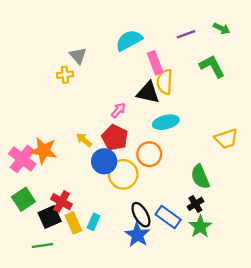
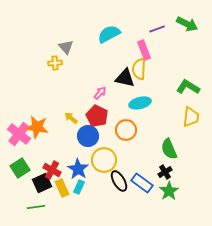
green arrow: (222, 28) -> (187, 24), size x1.5
pink rectangle: (155, 63) -> (144, 50), moved
green L-shape: (212, 66) -> (188, 87), moved, turned -30
yellow trapezoid: (226, 139) -> (191, 117), turned -65
yellow circle: (123, 174) -> (104, 160), moved
blue star: (137, 235) -> (78, 169), moved

